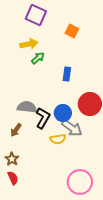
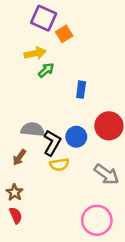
orange square: (72, 31) -> (64, 34), moved, turned 32
gray arrow: (72, 128) -> (107, 174), moved
yellow semicircle: (58, 139) -> (59, 165), moved

